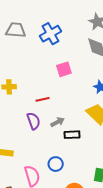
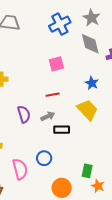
blue cross: (51, 34) -> (60, 24), moved
red line: (43, 99) -> (53, 95), moved

